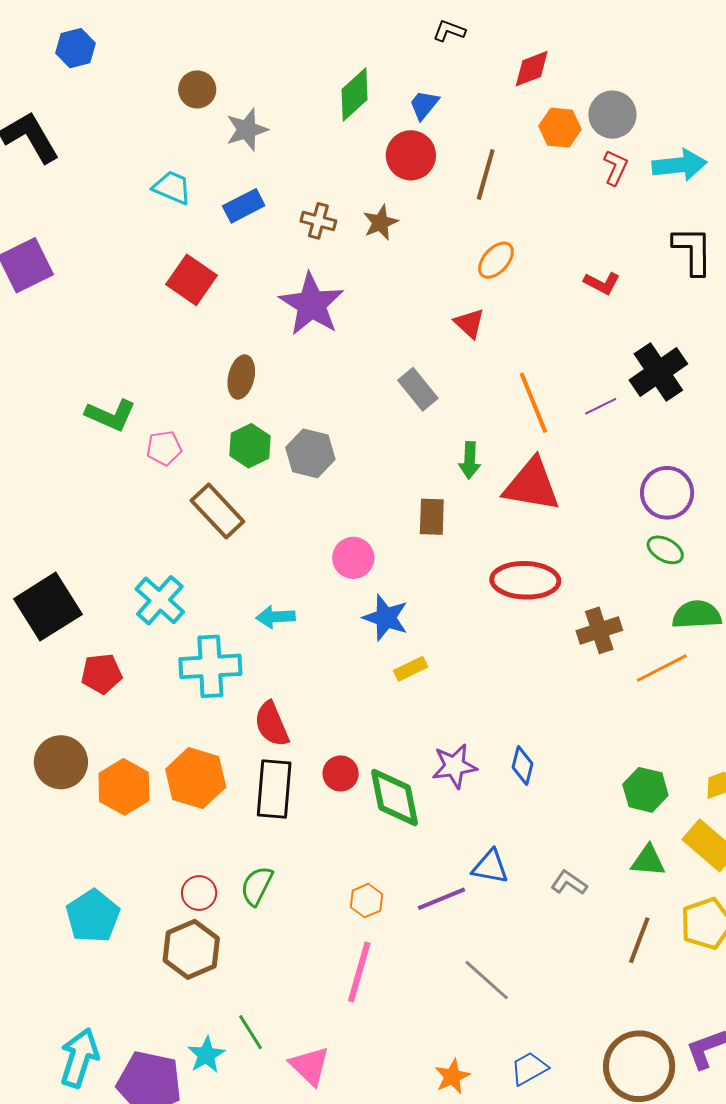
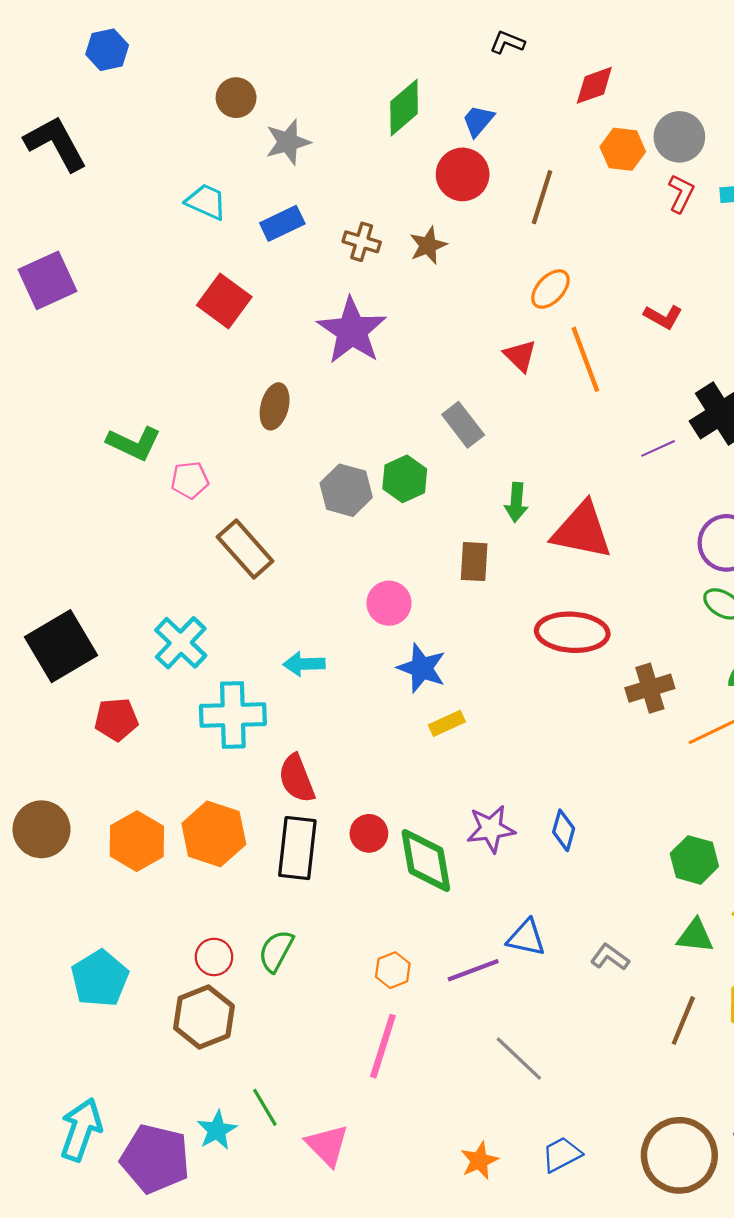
orange line: (533, 403) -> (585, 359), moved
green hexagon: (250, 446) -> (405, 479), moved
brown circle: (61, 762) -> (42, 829), moved

